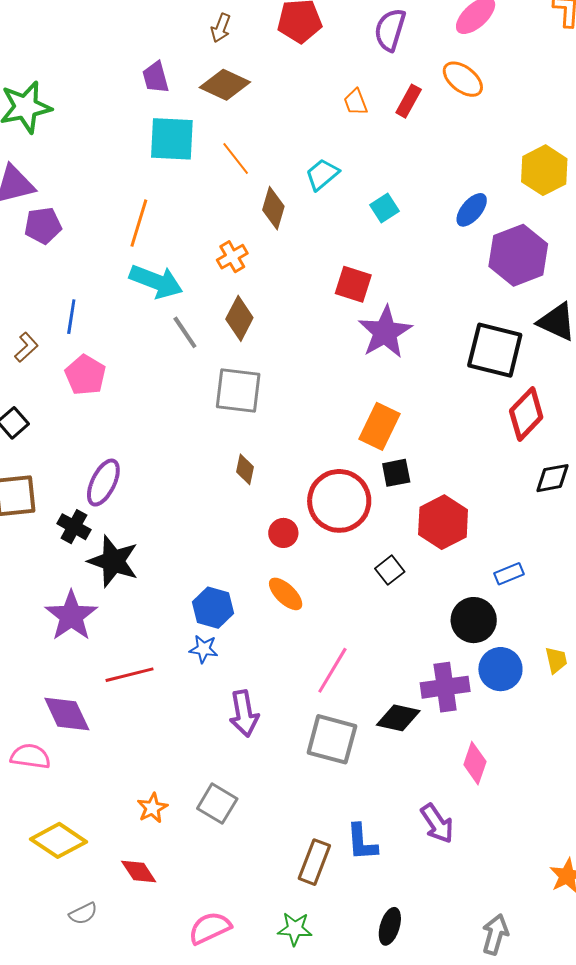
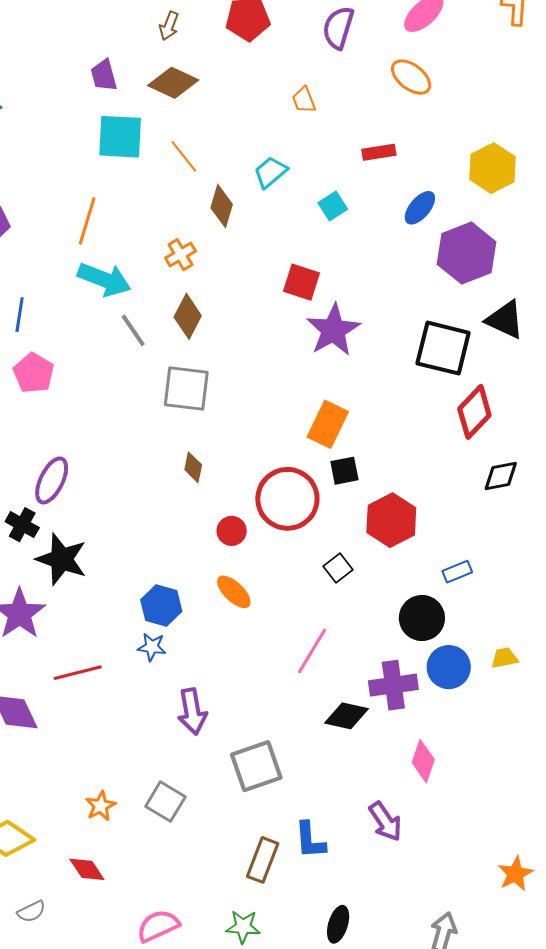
red rectangle: (409, 101) -> (379, 152), moved, turned 52
yellow trapezoid: (556, 660) -> (504, 658), turned -88
pink line: (332, 670) -> (312, 651), moved
gray square: (332, 739) -> (256, 766), moved, turned -34

